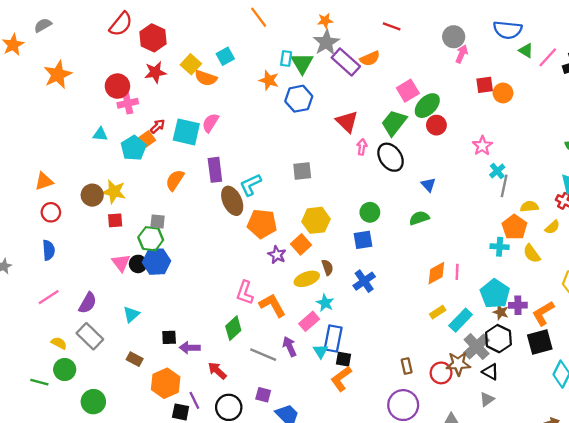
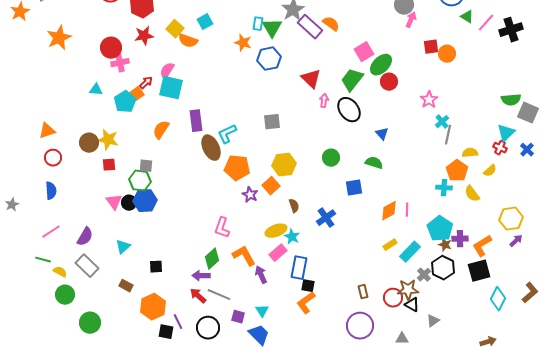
orange semicircle: (370, 59) -> (331, 24), turned -120
pink semicircle: (210, 123) -> (167, 71), moved
green semicircle: (419, 218) -> (374, 163), turned 36
blue square: (363, 240) -> (354, 188), moved
yellow ellipse: (307, 279) -> (276, 231), moved
orange L-shape: (272, 305) -> (244, 256), moved
gray cross: (477, 347) -> (424, 275), size x0.6
purple arrow: (190, 348) -> (201, 276), moved
cyan triangle: (321, 351) -> (262, 311), moved
gray line: (263, 355) -> (219, 295), moved
black triangle: (490, 372) -> (412, 305), moved
green line: (39, 382) -> (43, 260), moved

